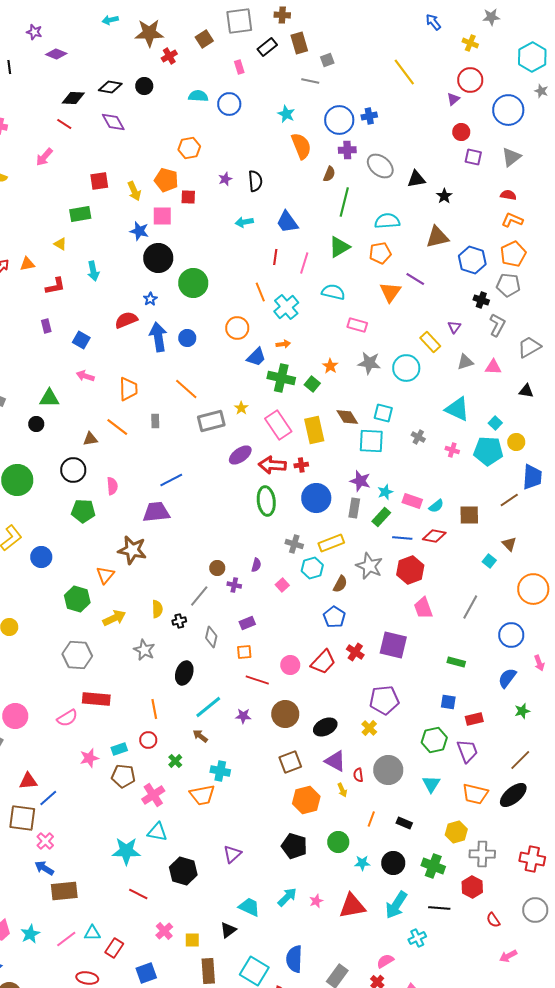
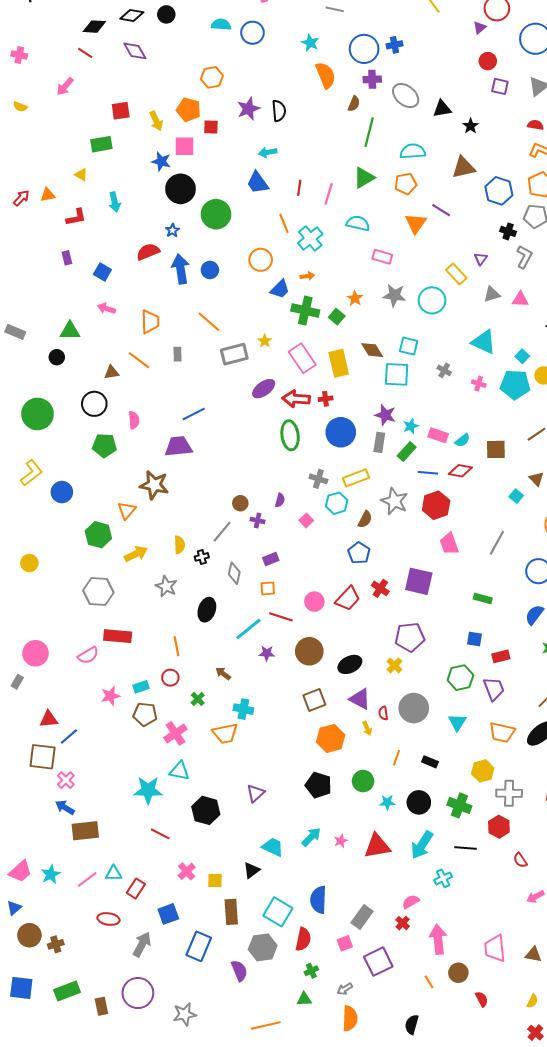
purple star: (225, 179) -> (248, 109), size x1.6
blue trapezoid: (287, 222) -> (258, 183), moved
cyan line: (208, 707) -> (248, 629), moved

